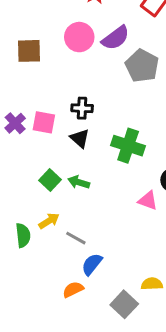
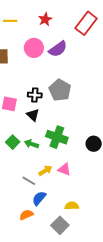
gray pentagon: (142, 66) -> (60, 90), moved
green cross: (128, 146) -> (57, 137), moved
pink triangle: (148, 201) -> (64, 169), moved
yellow arrow: (49, 221) -> (45, 171), moved
yellow semicircle: (152, 284) -> (72, 206), moved

